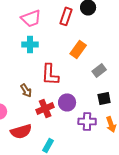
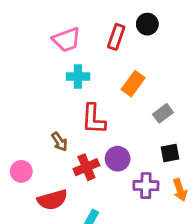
cyan cross: (30, 44) -> (78, 77), moved

